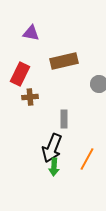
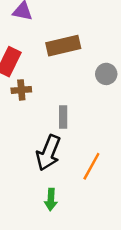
green arrow: (54, 167) -> (51, 199), moved

